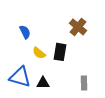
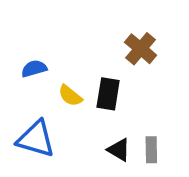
blue semicircle: (25, 32) -> (34, 69), moved, turned -80
black triangle: (43, 83) -> (119, 150), moved, turned 32

